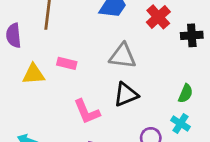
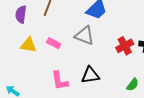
red cross: (158, 17) -> (125, 46), moved
gray triangle: (123, 56) -> (84, 36), moved

